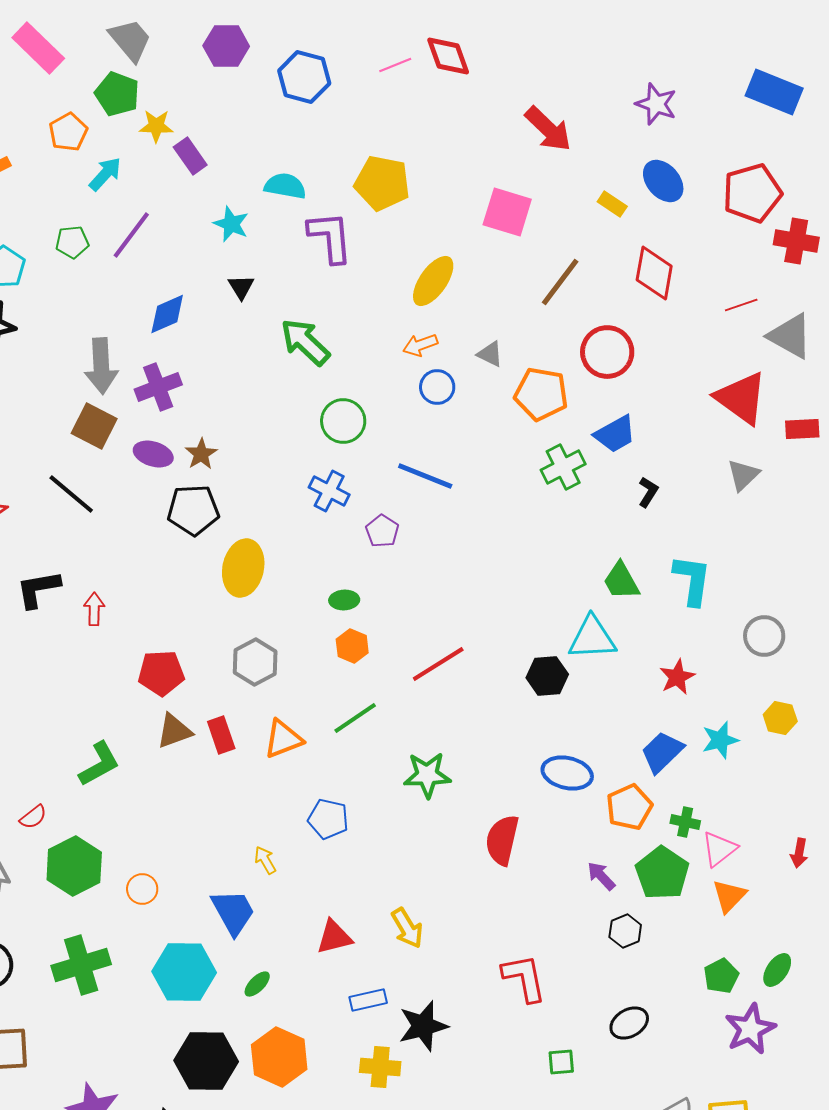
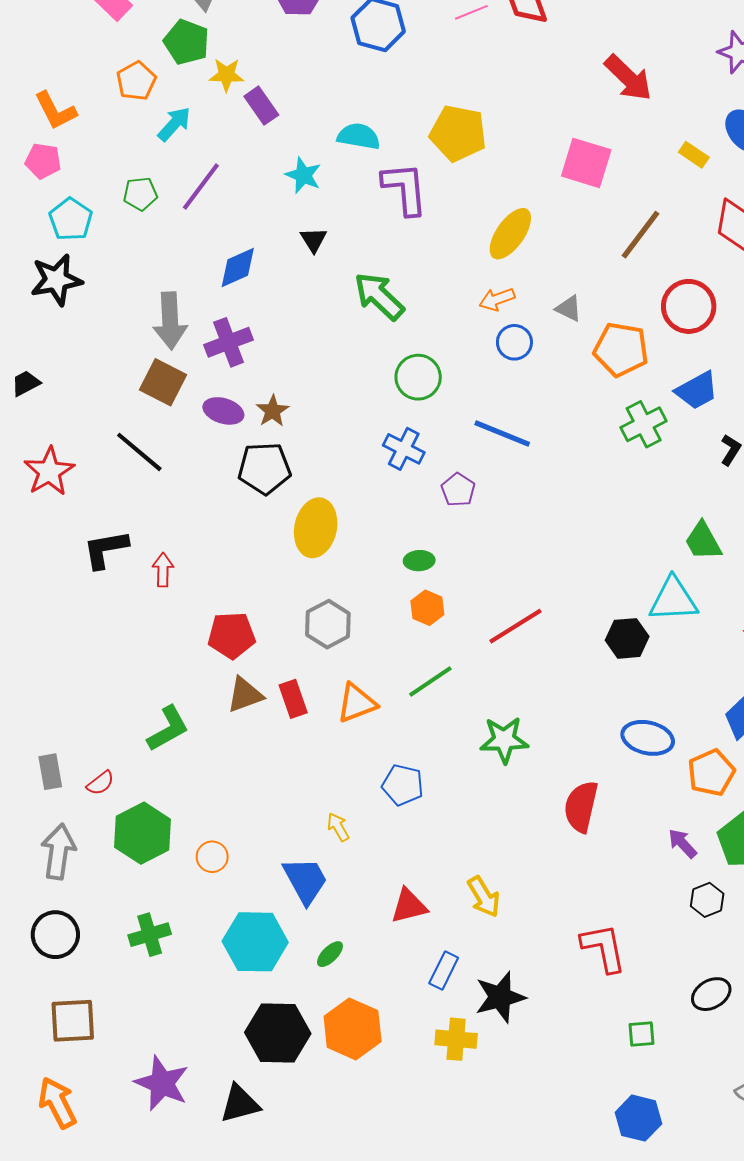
green cross: (81, 965) -> (150, 935), size x0.7
blue rectangle: (368, 1000) -> (444, 970), turned -51

